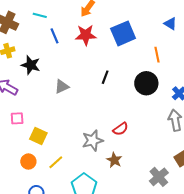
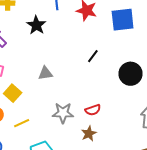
black star: (31, 65) -> (36, 25), moved
gray triangle: (62, 87) -> (45, 73), moved
brown star: (114, 160) -> (89, 134), moved

